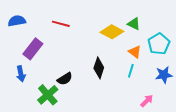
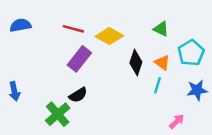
yellow diamond: (112, 32) -> (109, 36), moved
purple rectangle: (33, 49) -> (79, 59), moved
black diamond: (99, 68) -> (136, 62), moved
blue arrow: (21, 74) -> (14, 91), moved

